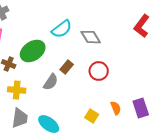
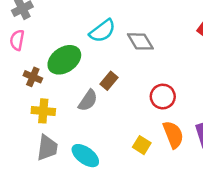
red circle: (99, 71) -> (163, 97), moved
orange semicircle: (116, 108) -> (173, 135), size x1.5

